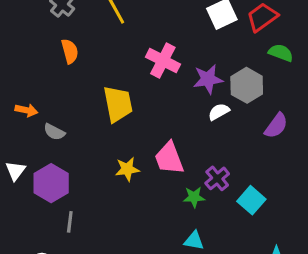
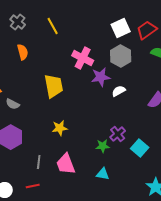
purple star: (208, 79) -> (101, 77), moved
gray hexagon: (247, 85) -> (121, 56), moved
pink trapezoid: (169, 158) -> (66, 164), moved
gray line: (70, 222) -> (39, 162), moved

